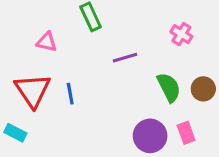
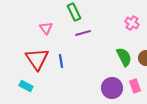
pink triangle: (47, 42) -> (46, 28), turned 40
purple line: (125, 58) -> (83, 33), moved

